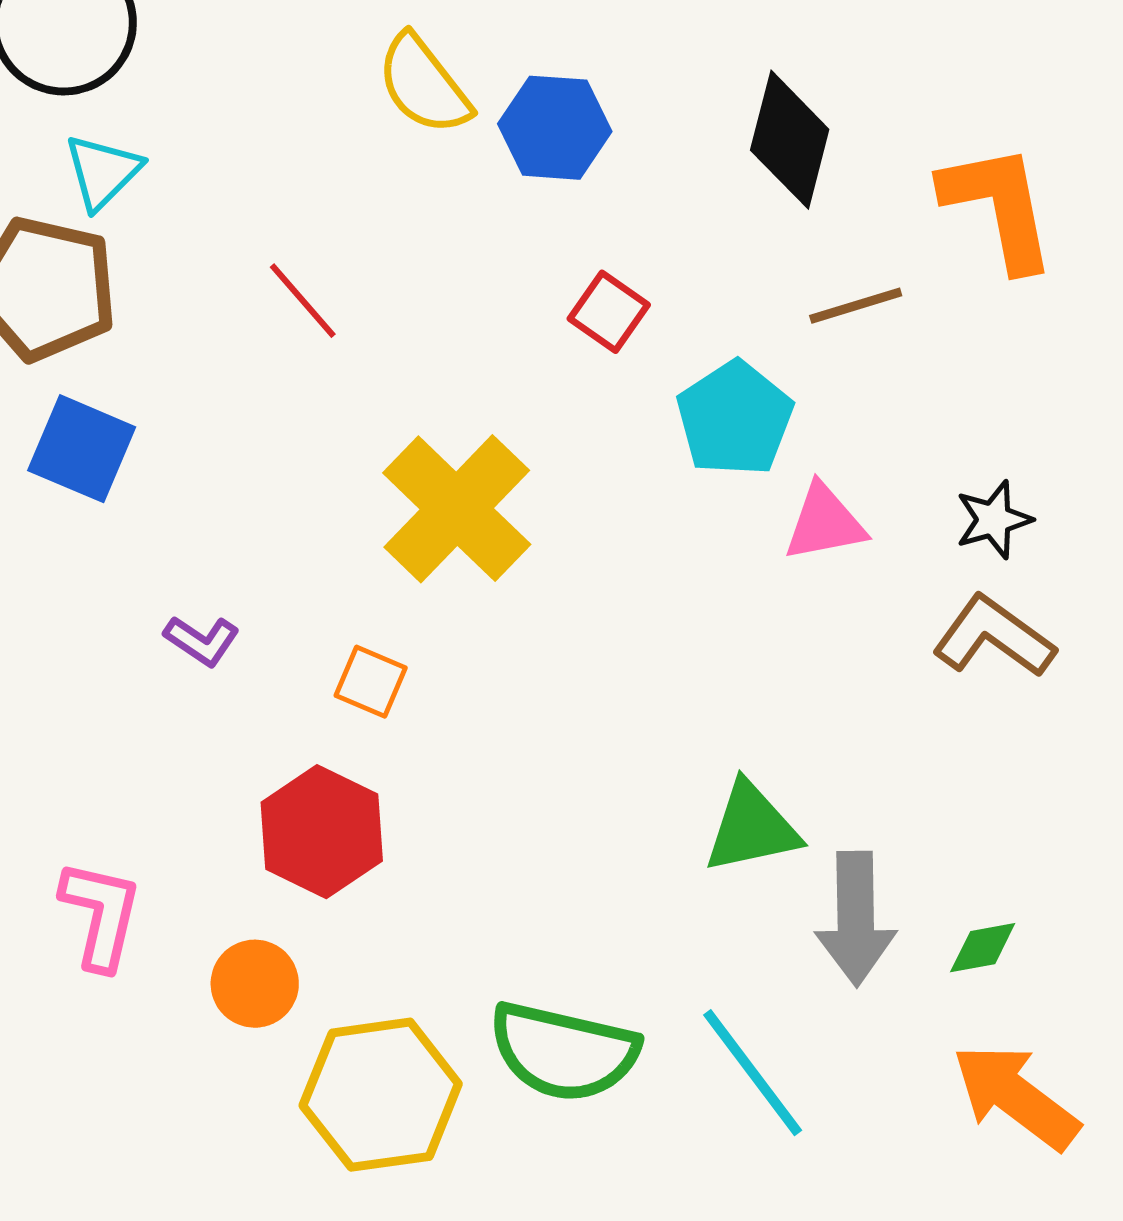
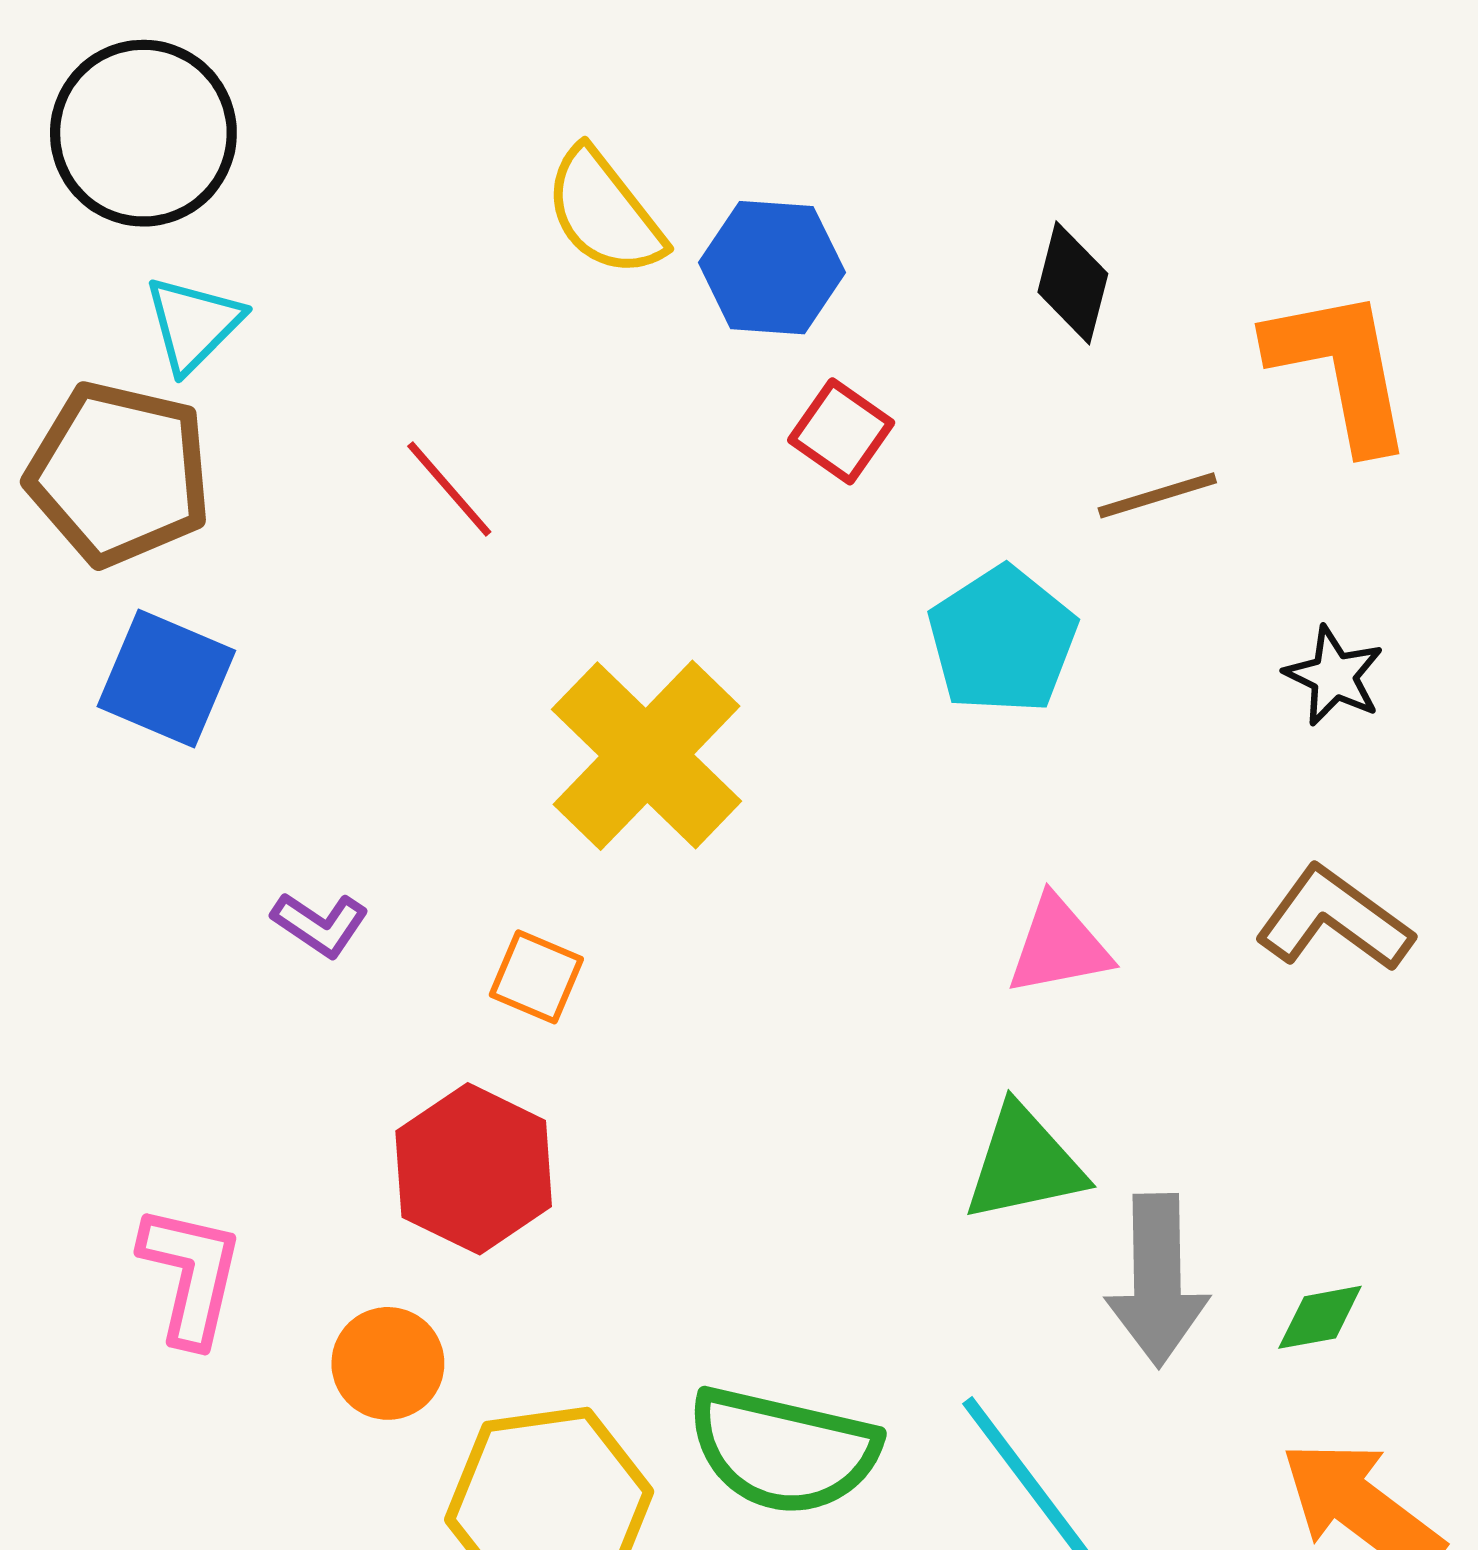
black diamond: (790, 140) -> (1073, 283), size x0.7
red square: (609, 312) -> (841, 431), moved
black star: (994, 520) -> (1334, 676), moved, turned -30
pink triangle: (825, 523) -> (1059, 946), moved

